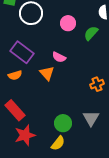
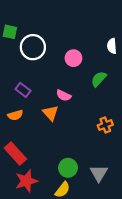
green semicircle: (91, 33) -> (99, 79), moved
purple rectangle: (22, 52) -> (23, 90), size x0.6
gray triangle: (91, 118) -> (99, 173), moved

